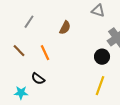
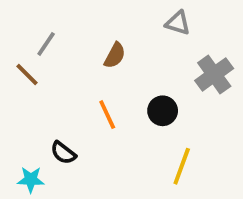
brown line: (19, 51) -> (27, 74), moved
orange line: (45, 53) -> (107, 115), moved
black circle: (102, 57) -> (163, 111), moved

